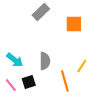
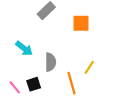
cyan arrow: (15, 60) -> (24, 48), moved

